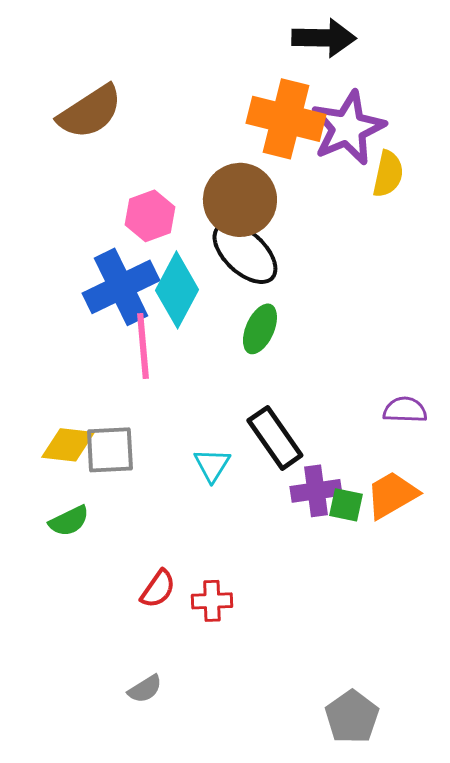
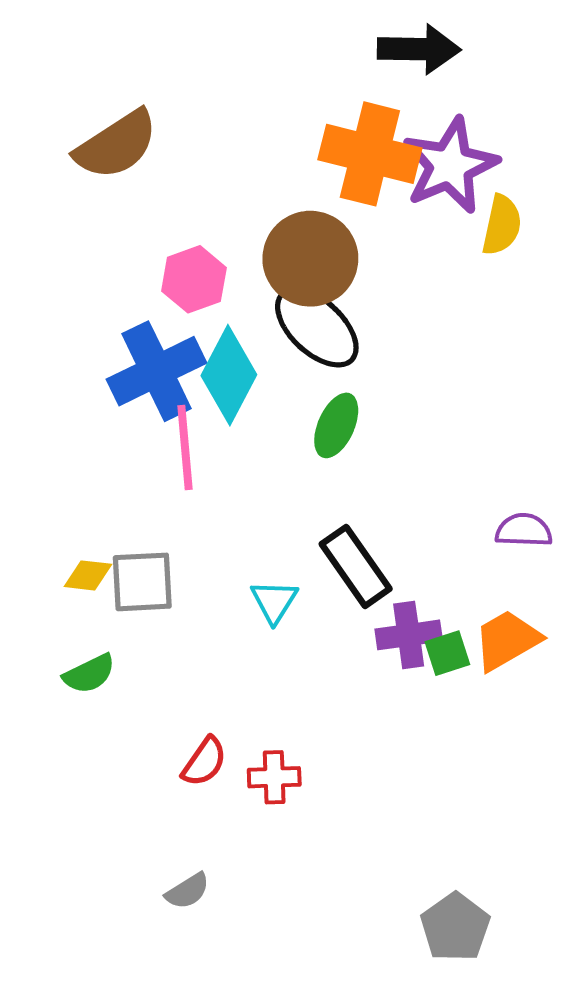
yellow diamond: (68, 445) -> (88, 575), size x0.7
green square: (346, 505) -> (447, 653), turned -30

